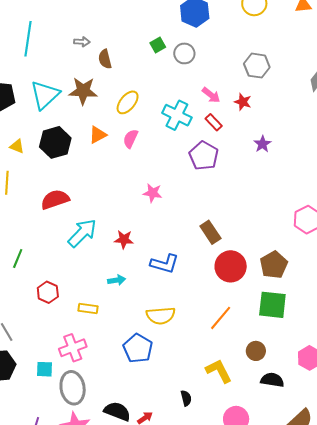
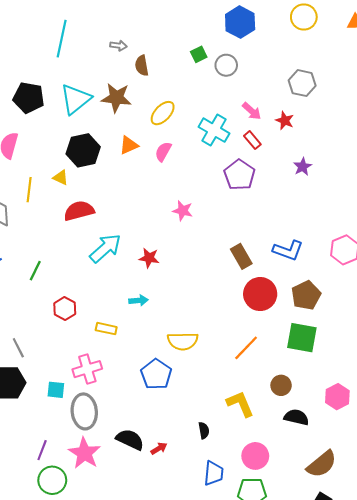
yellow triangle: (17, 146) -> (61, 178), moved
blue L-shape: (165, 264) -> (288, 250), moved

